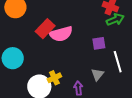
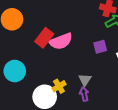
gray triangle: (97, 74) -> (85, 80), moved

